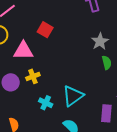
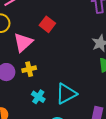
pink triangle: (23, 51) -> (23, 42), turned -50

